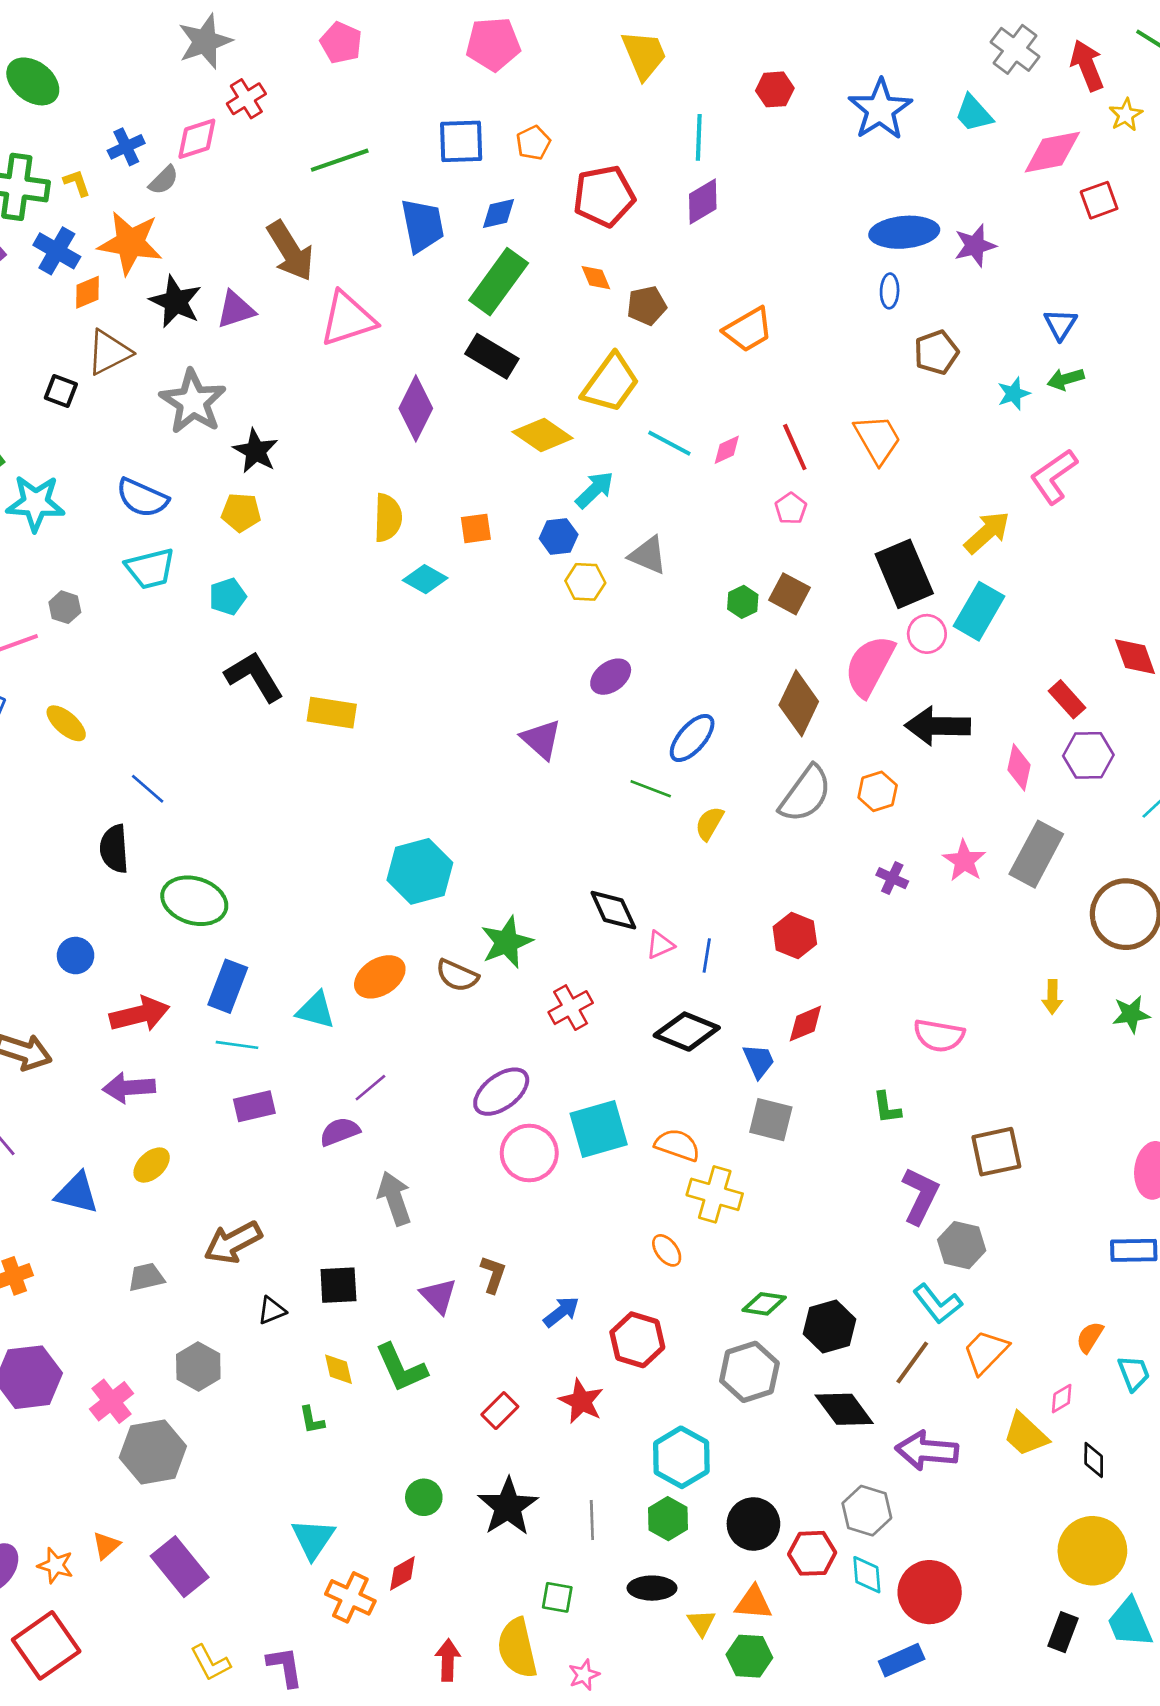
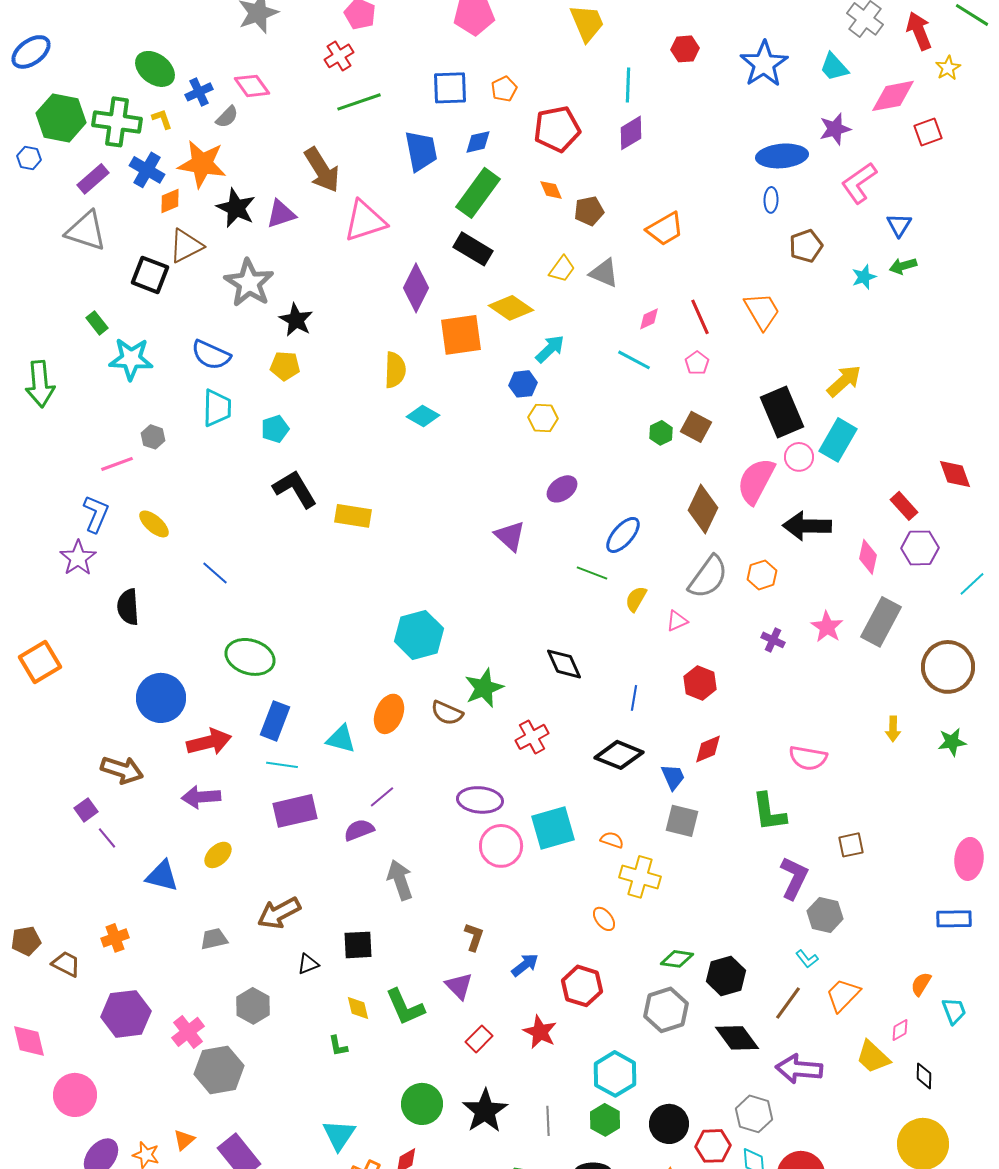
green ellipse: (33, 81) -> (155, 69), moved
red cross: (246, 99) -> (339, 56), moved
pink diamond: (197, 139) -> (252, 86), turned 72
purple star: (975, 246) -> (835, 129), moved
yellow trapezoid: (611, 383) -> (562, 269), size x0.6
black square: (61, 391) -> (150, 275), size x1.5
cyan line: (669, 443) -> (634, 360), moved
pink L-shape: (1054, 476) -> (859, 183), moved
orange square: (476, 528) -> (461, 335), moved, size x1.8
gray triangle: (648, 555) -> (604, 273), moved
cyan trapezoid: (150, 568) -> (217, 408), turned -75
black semicircle: (114, 849) -> (128, 607), moved
pink triangle: (660, 945) -> (677, 621), moved
blue circle: (76, 956) -> (161, 698), size x1.8
orange ellipse: (380, 977) -> (389, 714), turned -36
purple ellipse: (501, 1092) -> (480, 800), turned 42
purple rectangle: (254, 1106) -> (295, 811), size x1.4
green L-shape: (887, 1108) -> (769, 812), size x1.6
orange semicircle: (677, 1145) -> (612, 840), size x0.7
brown square: (996, 1152) -> (851, 845), size x0.7
purple triangle: (438, 1296) -> (459, 986), moved
cyan L-shape: (938, 1304) -> (807, 959), size x0.6
green circle: (424, 1497) -> (422, 1104), size x1.5

